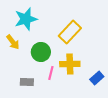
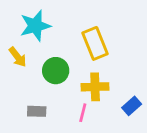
yellow rectangle: (70, 32) -> (95, 43), turned -65
pink line: (51, 73) -> (83, 113), moved

